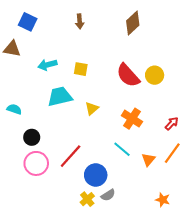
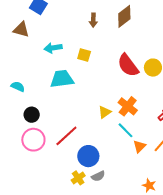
brown arrow: (80, 21) -> (93, 20), moved
brown diamond: (133, 23) -> (124, 16), moved
yellow triangle: (92, 108) -> (105, 112), moved
cyan line: (122, 149) -> (126, 130), moved

